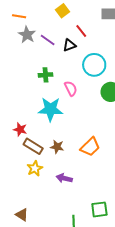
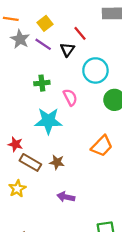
yellow square: (62, 11) -> (45, 23), moved
black triangle: (69, 45) -> (67, 50), turned -32
orange trapezoid: (90, 147) -> (102, 146), moved
yellow star: (35, 168) -> (17, 189), moved

